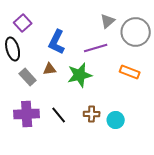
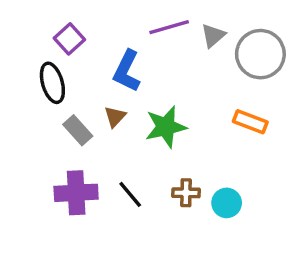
purple line: (96, 48) -> (169, 27), moved
brown triangle: (50, 69) -> (115, 117), turned -40

